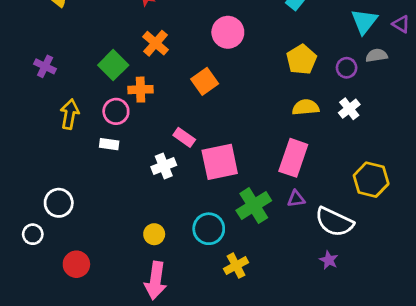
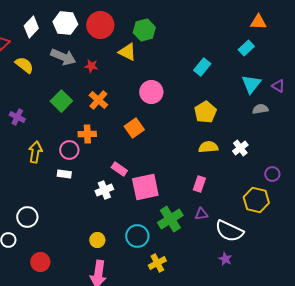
green square: (113, 65) -> (61, 101), moved
purple circle: (347, 68) -> (272, 174), moved
pink rectangle: (293, 158) -> (199, 184), size x0.6

